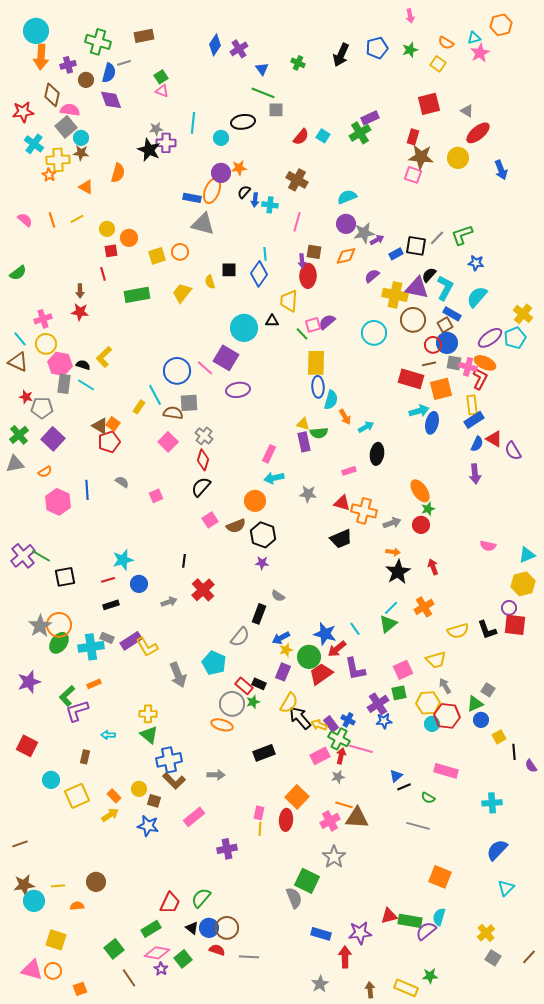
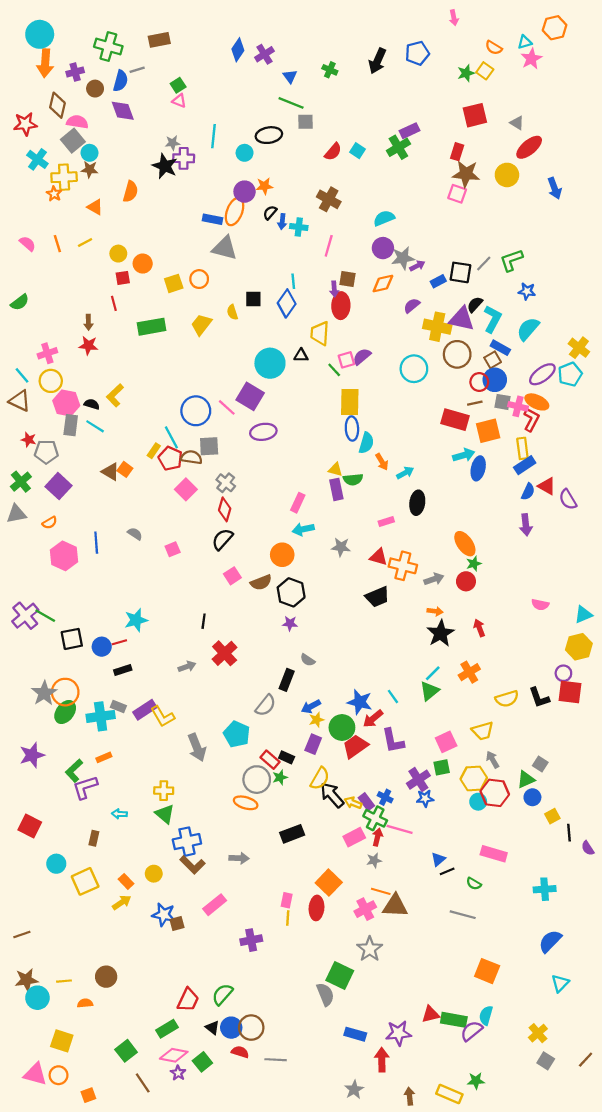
green star: (410, 50) -> (466, 73), moved
red pentagon: (109, 442) -> (170, 458), moved, turned -30
blue circle: (139, 584) -> (102, 647), moved
brown square: (154, 801) -> (177, 923), moved, turned -32

